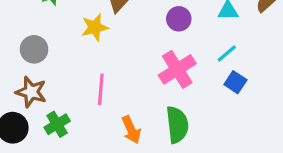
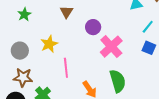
purple circle: (179, 19) -> (93, 27), moved
yellow star: (95, 27) -> (49, 44), moved
cyan line: (227, 53) -> (148, 27), moved

